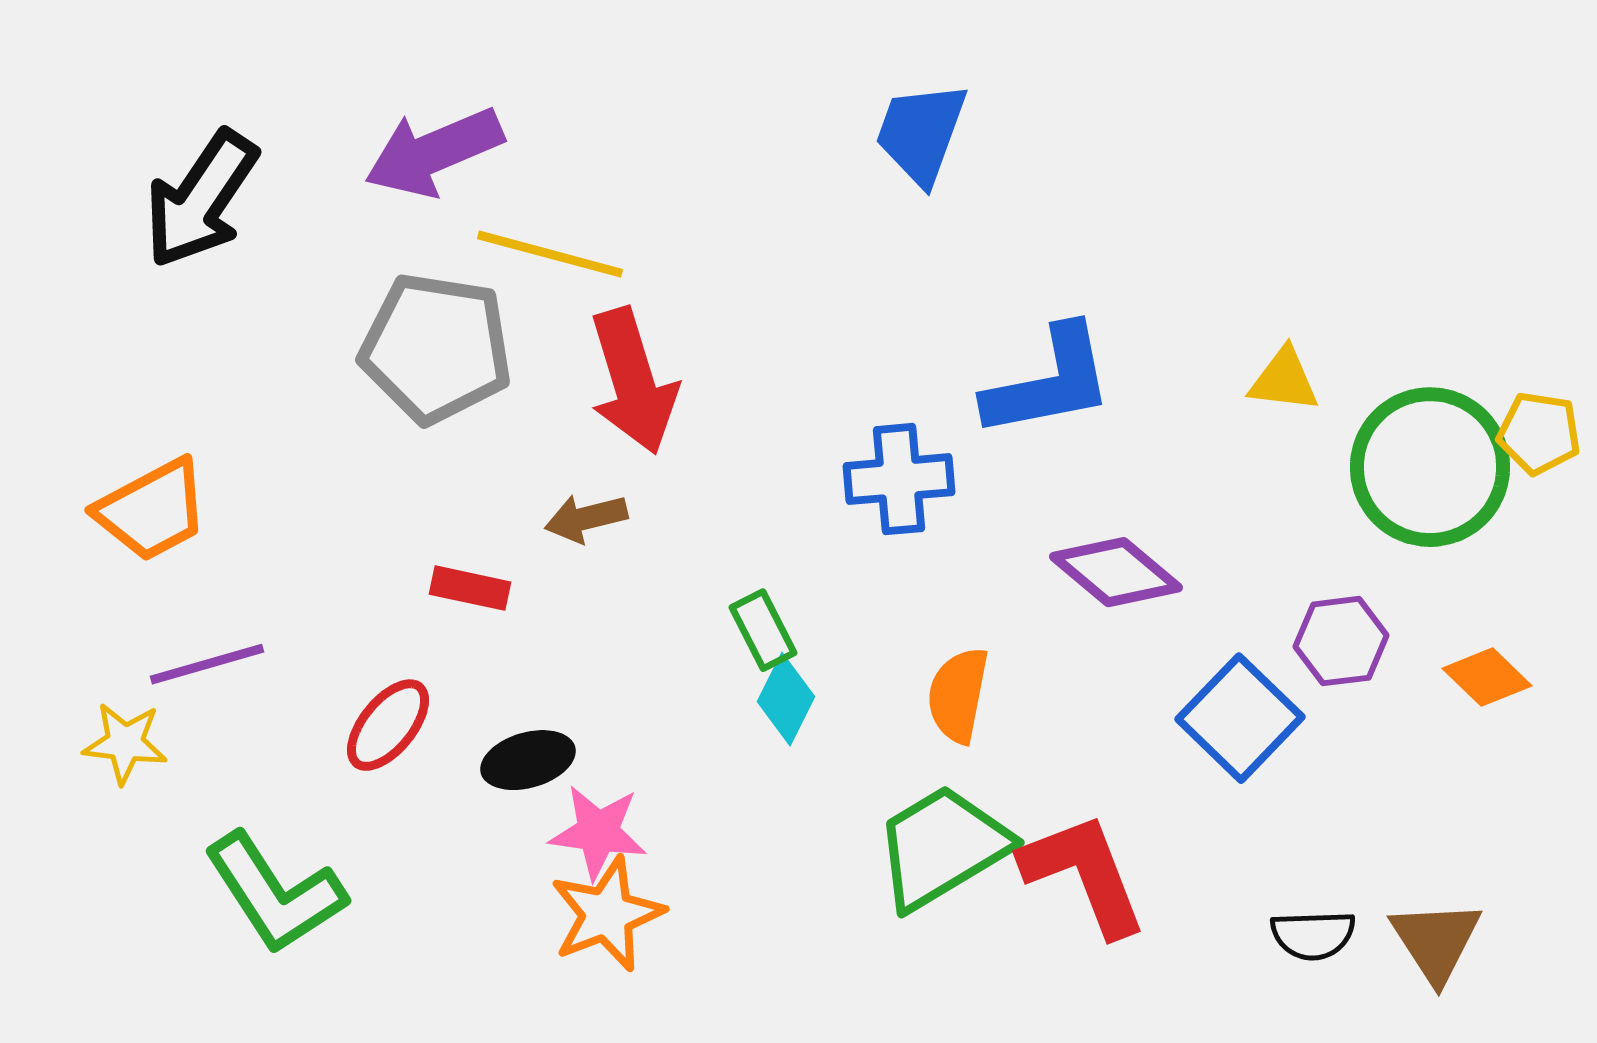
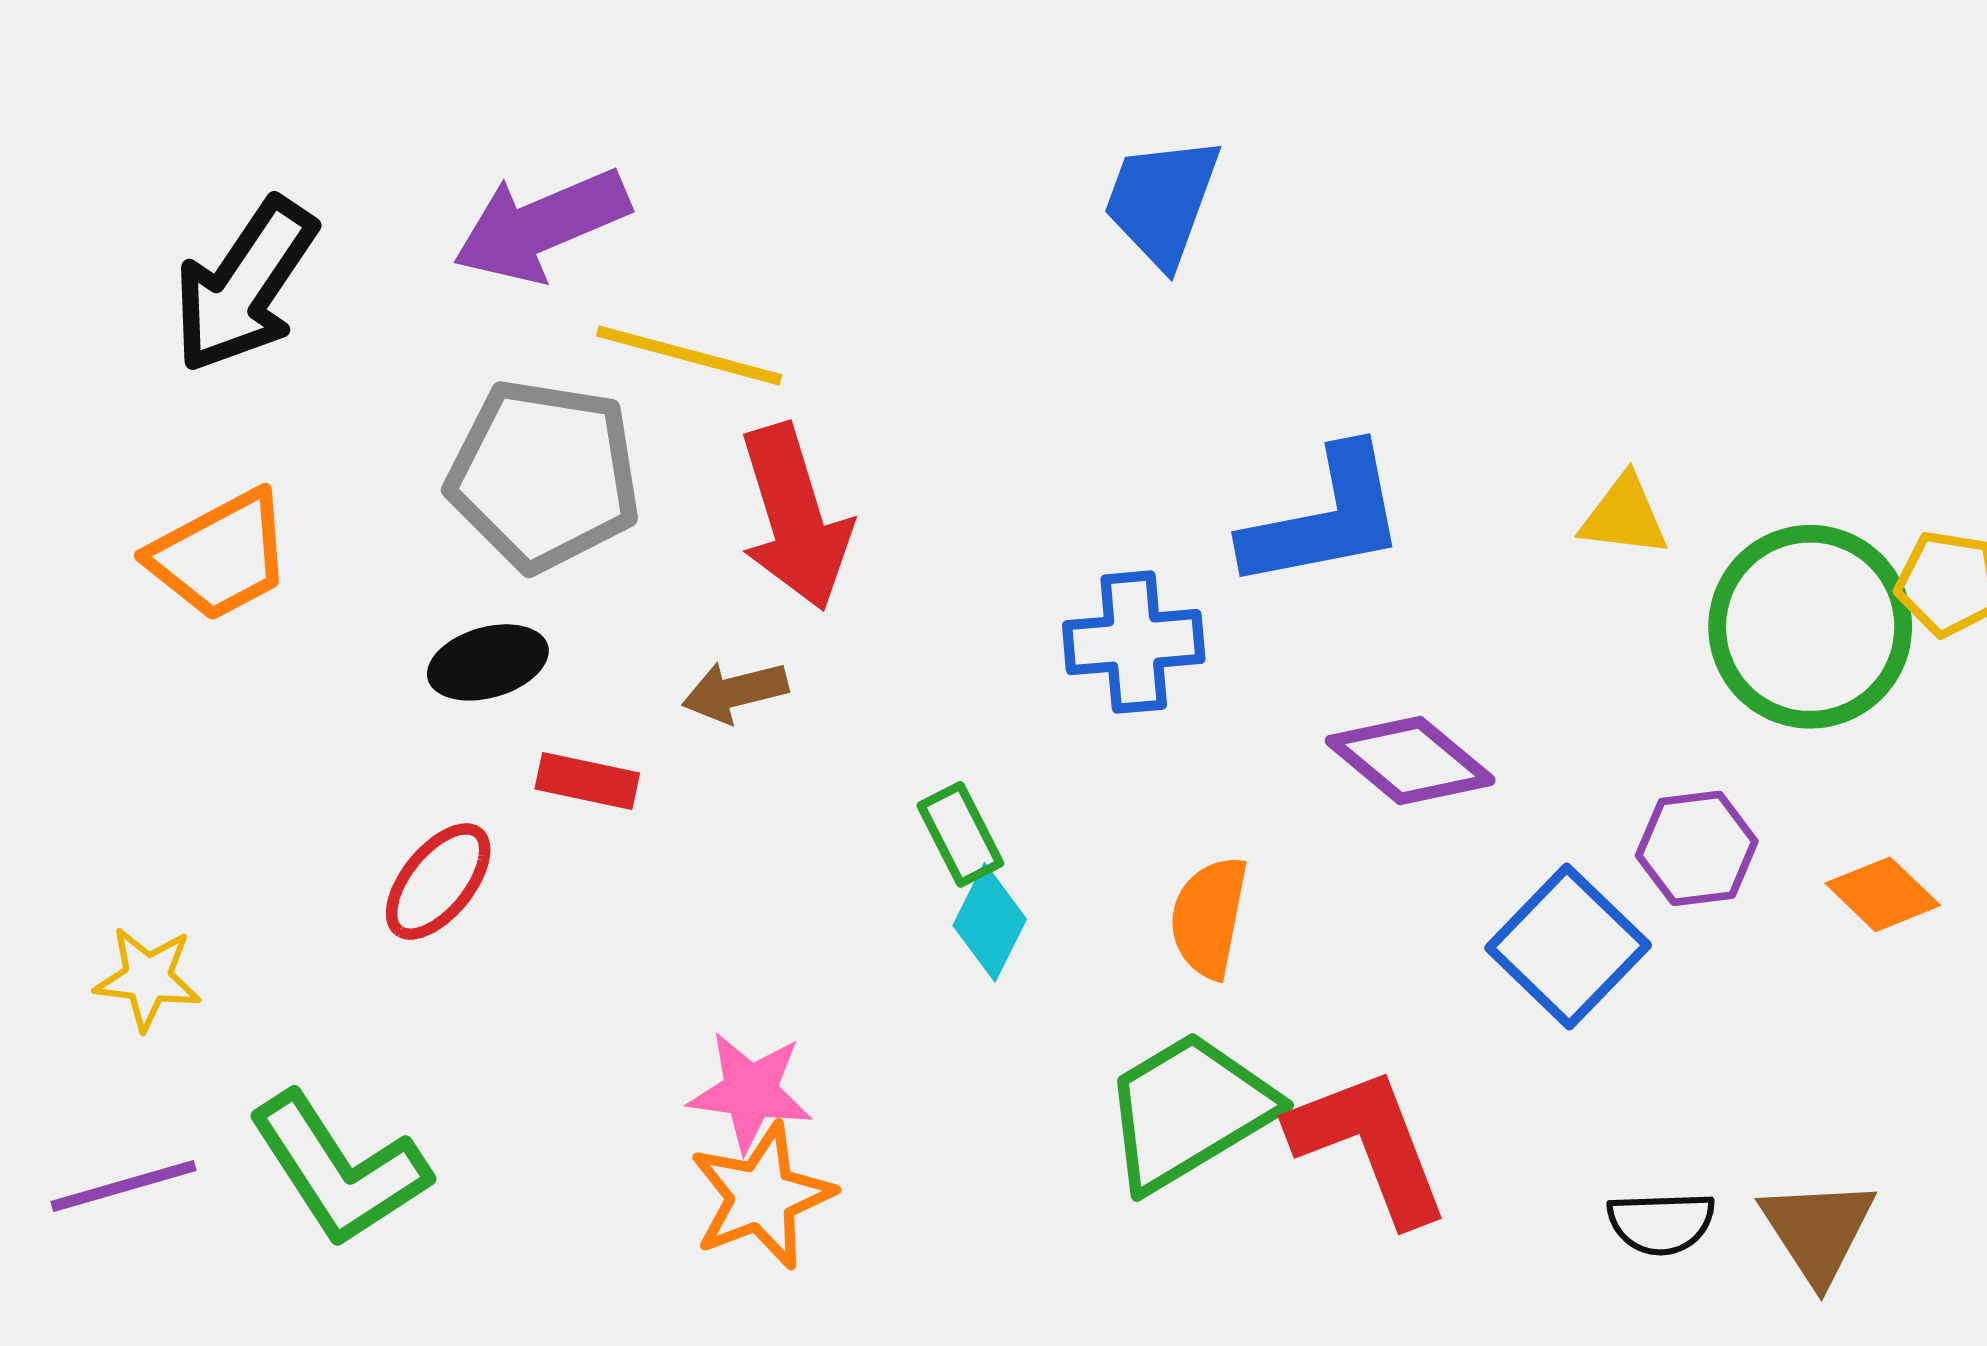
orange trapezoid: (152, 510) -> (220, 555), moved
purple line: (207, 664) -> (124, 1186), moved
red ellipse: (388, 725) -> (438, 882), moved
black ellipse: (528, 760) -> (488, 662), moved

